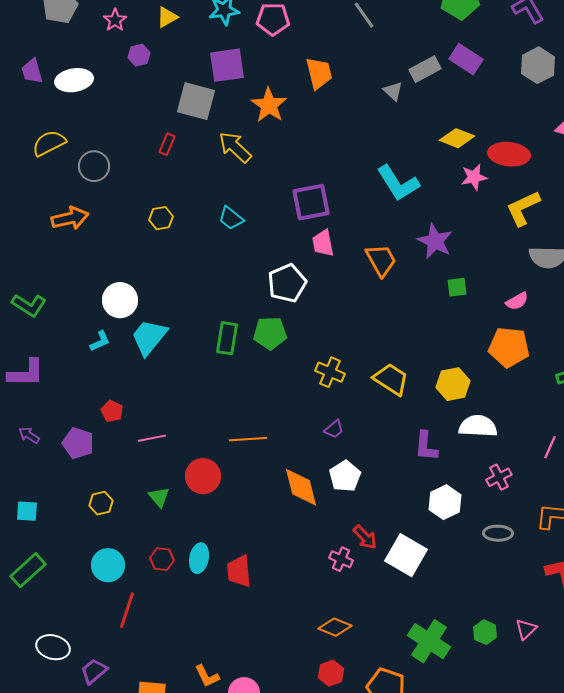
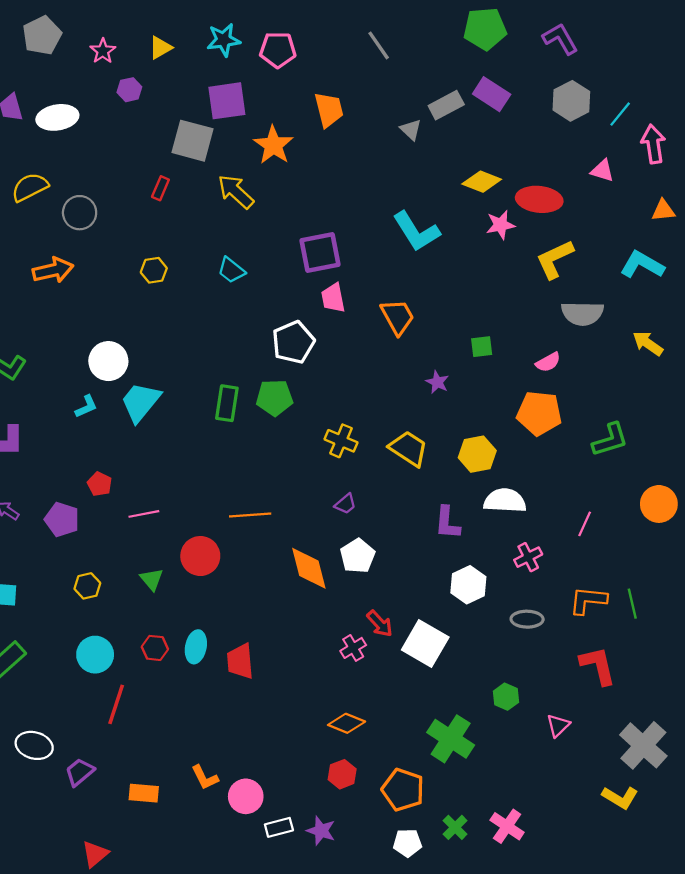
purple star: (435, 241) -> (437, 382), moved, size x0.6
pink cross: (341, 559) -> (353, 648), turned 35
green hexagon: (485, 632) -> (506, 697), moved

